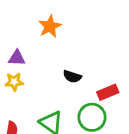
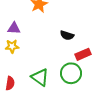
black semicircle: (72, 76) -> (67, 35), moved

